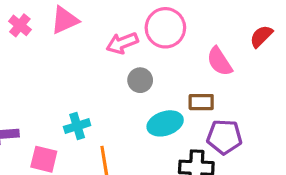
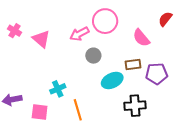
pink triangle: (65, 20) -> (41, 39), moved, turned -48
purple pentagon: (224, 137) -> (157, 74), moved

